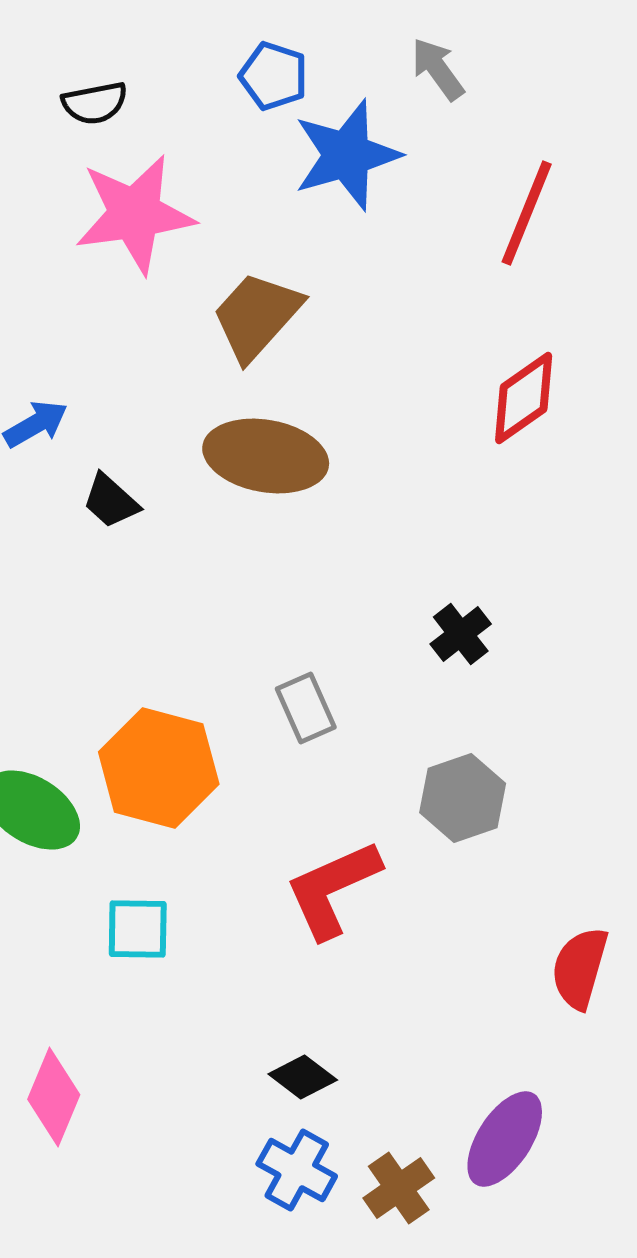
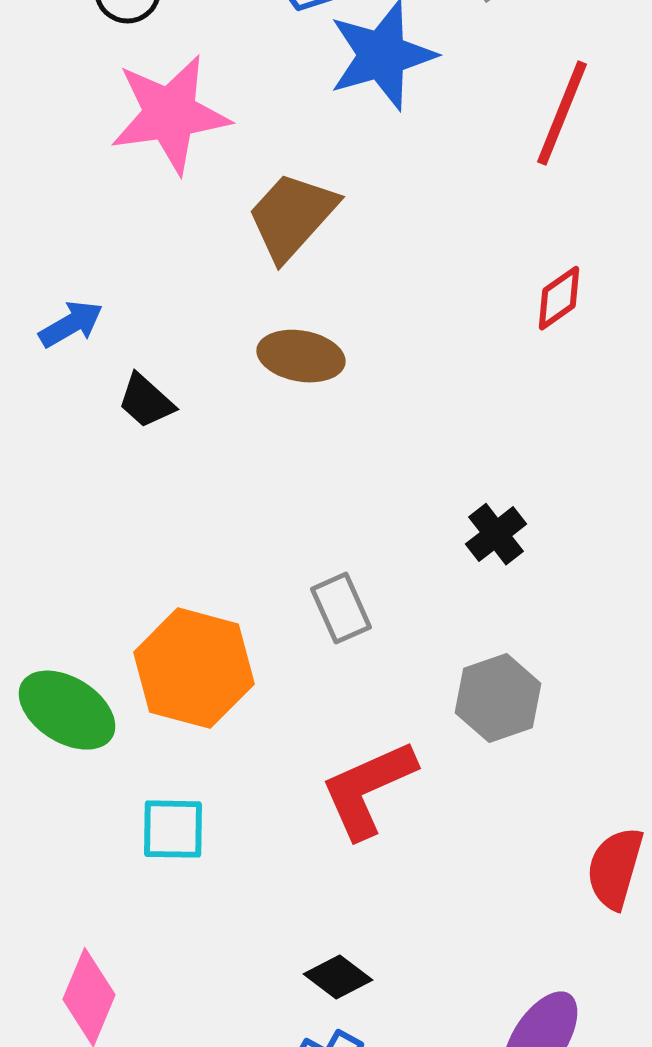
red diamond: (524, 398) -> (559, 298), size x0.7
brown ellipse: (266, 456) -> (301, 356), size x0.7

